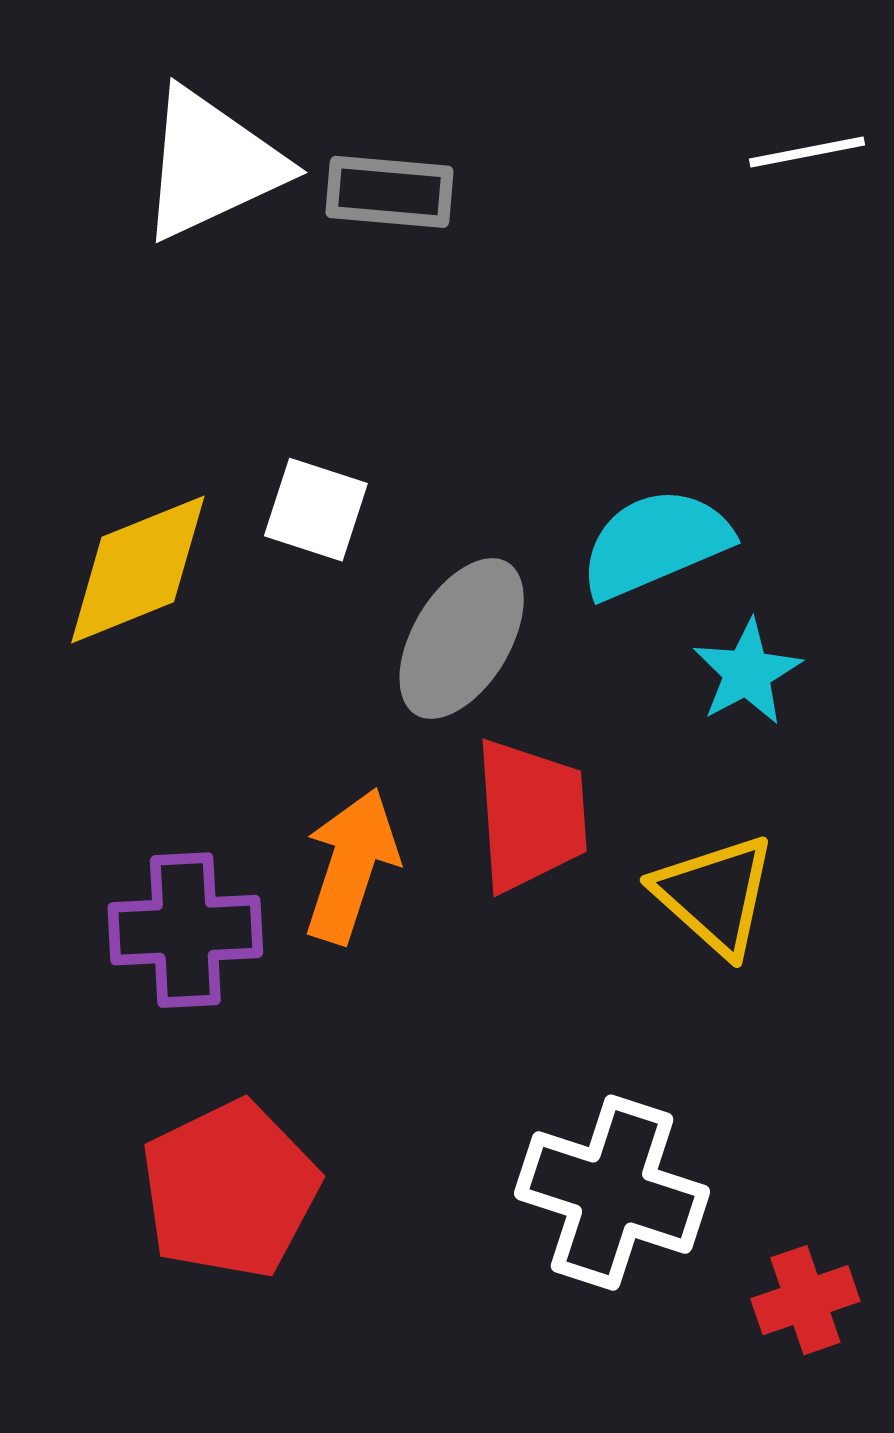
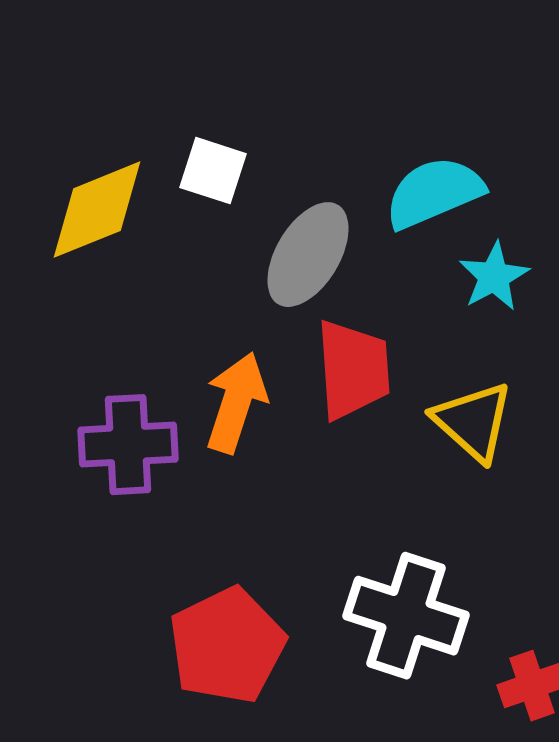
red pentagon: (230, 1190) -> (227, 646), moved

